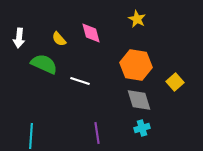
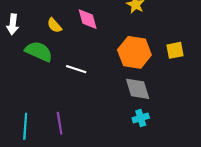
yellow square: (175, 82) -> (175, 50), moved, turned 30
purple line: (97, 133) -> (60, 123), moved

